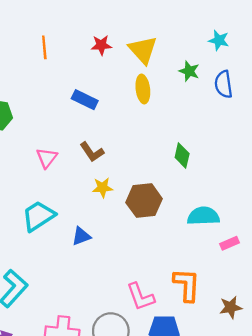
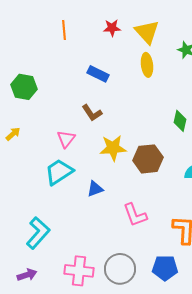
brown L-shape: (92, 152) -> (92, 113), moved
pink triangle: (47, 158) -> (66, 139), moved
yellow star: (103, 188) -> (113, 148), size x1.5
pink L-shape: (140, 297) -> (135, 215), moved

